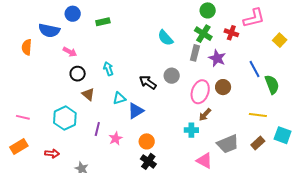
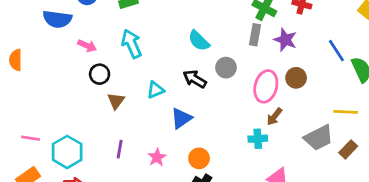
cyan semicircle: (165, 38) -> (199, 41), moved
orange semicircle: (27, 47) -> (16, 60), moved
cyan arrow: (108, 69) -> (132, 44), moved, size x1.5
brown triangle: (88, 94) -> (116, 101), turned 32
cyan triangle: (119, 98) -> (155, 90), moved
cyan hexagon: (65, 118) -> (67, 152), moved
purple line: (97, 129) -> (120, 149), moved
gray trapezoid: (228, 144) -> (319, 138), moved

